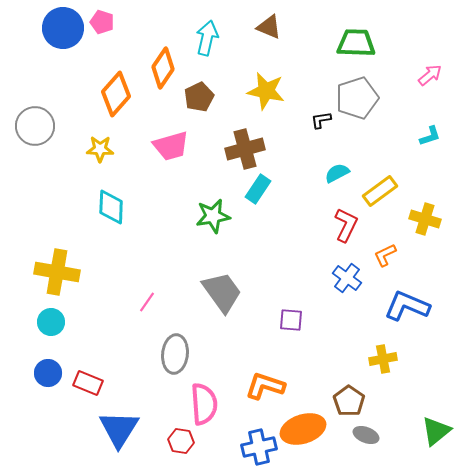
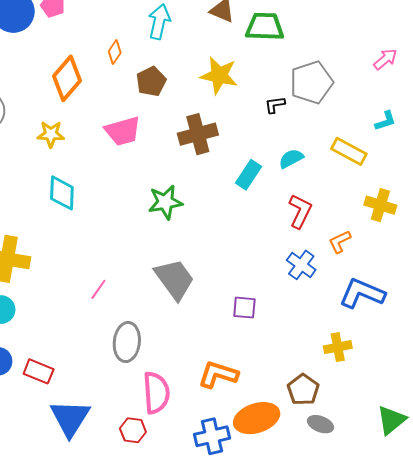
green trapezoid: (356, 43) -> (265, 27), moved
orange diamond: (163, 68) -> (115, 52), size x0.6
cyan rectangle: (258, 189) -> (248, 175), moved
yellow rectangle: (380, 191) -> (349, 151), moved, turned 64

